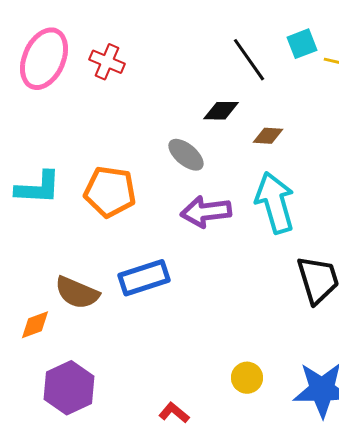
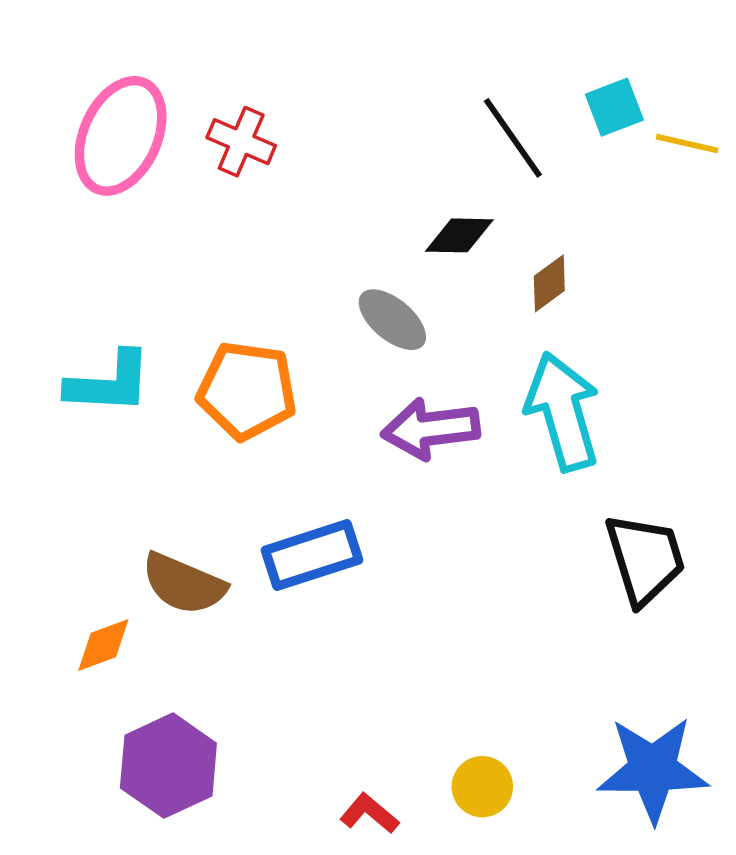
brown diamond: (268, 136) -> (549, 283), turned -40
yellow circle: (247, 378) -> (482, 787), moved

